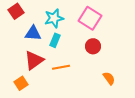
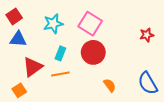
blue triangle: (33, 33) -> (18, 39), moved
cyan rectangle: (55, 40) -> (60, 53), moved
red circle: (93, 46) -> (93, 52), size x1.5

